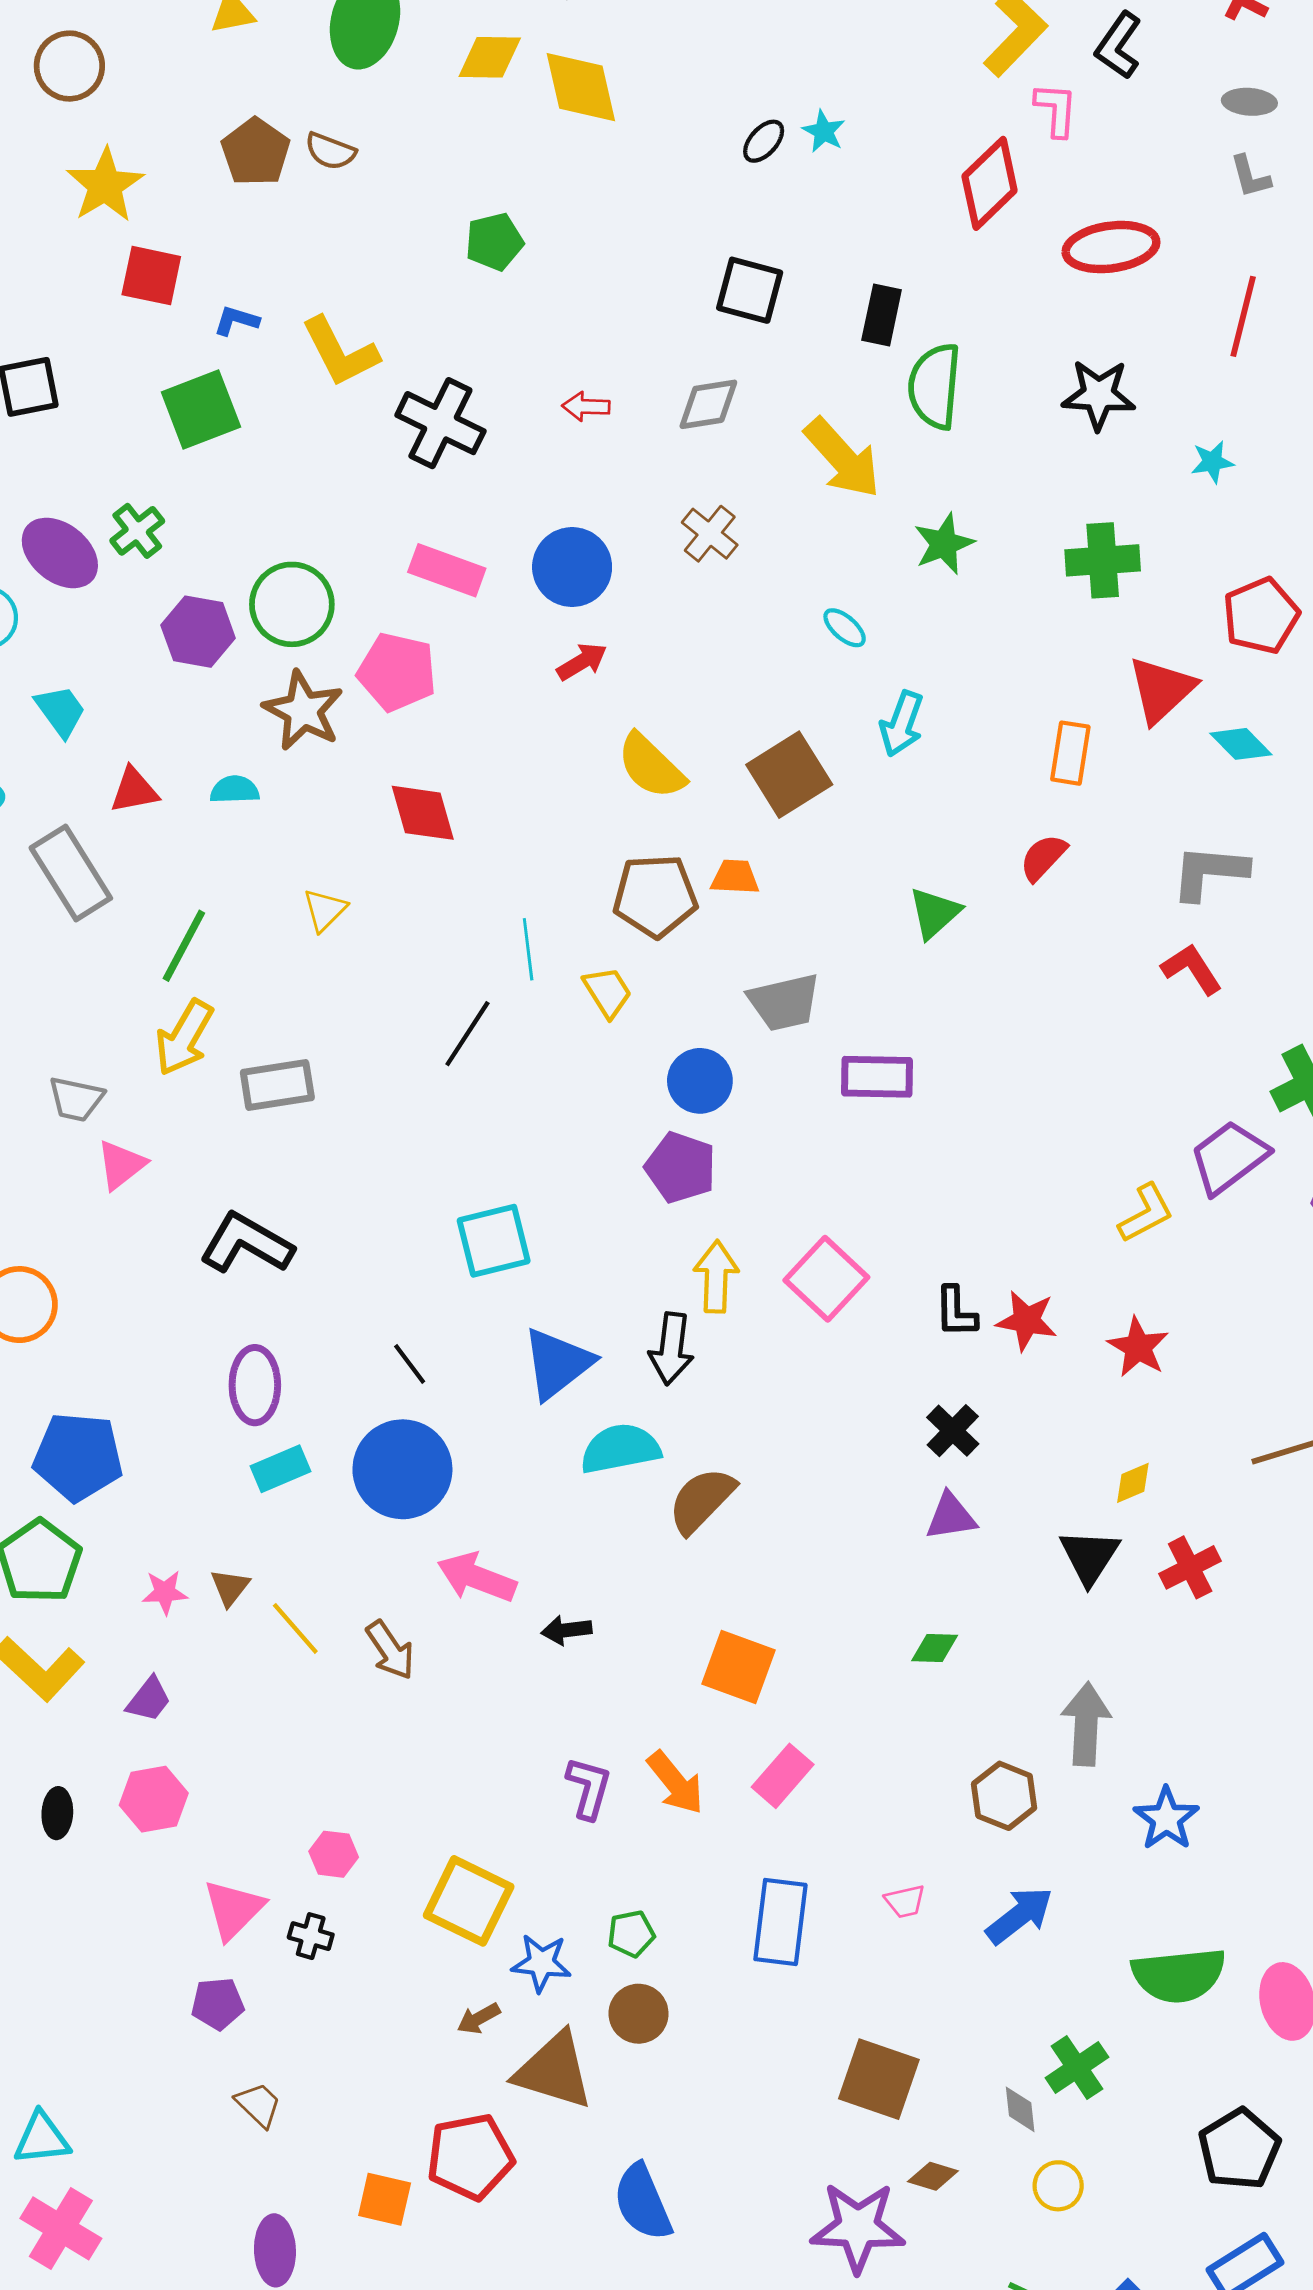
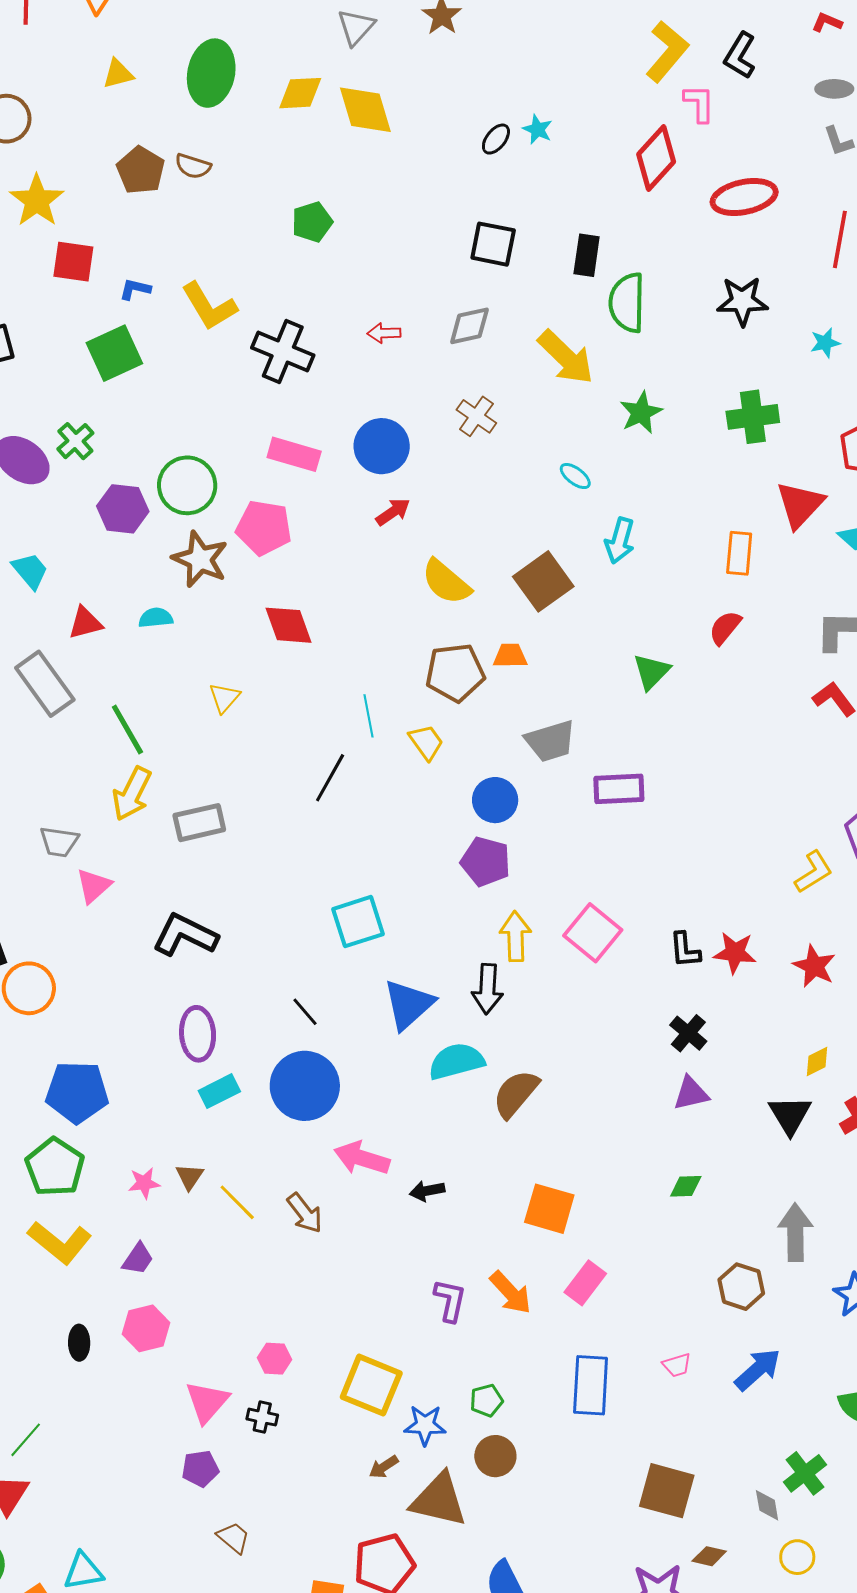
green line: (184, 946) -> (127, 729), turned -54

